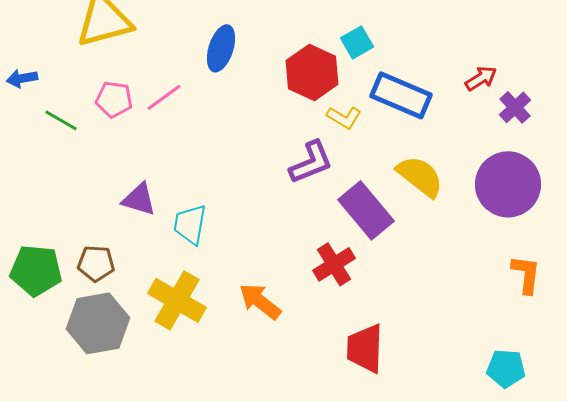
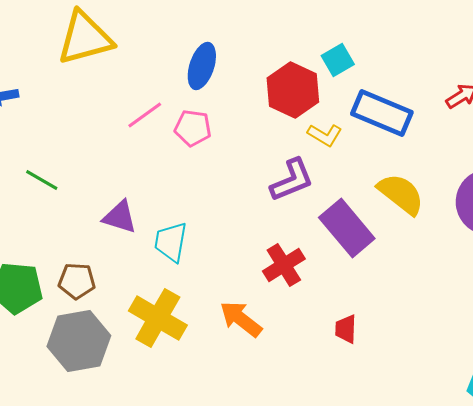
pink pentagon: (114, 99) -> (193, 128), moved
green line: (61, 120) -> (42, 180), moved
red cross: (334, 264) -> (284, 265), moved
red trapezoid: (365, 348) -> (346, 329), moved, size x0.6

